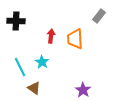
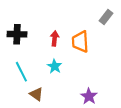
black cross: (16, 21) -> (17, 34), moved
cyan star: (42, 62) -> (55, 66), moved

